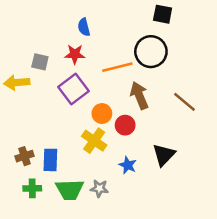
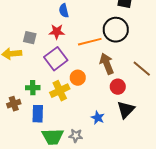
red circle: (125, 125) -> (118, 87), moved
yellow cross: (94, 141) -> (60, 91), moved, turned 30
brown cross: (25, 156) -> (14, 104), moved
green cross: (32, 188) -> (33, 88), moved

